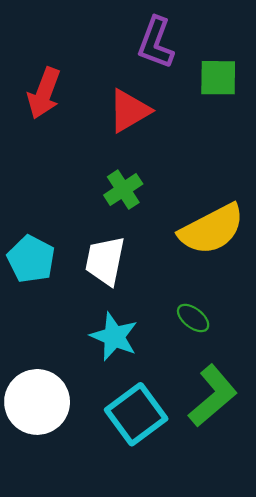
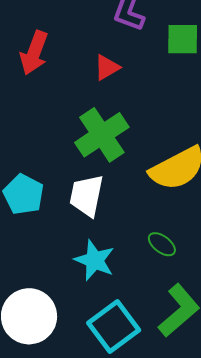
red triangle: (129, 111) -> (107, 68), size x0.7
green cross: (123, 190) -> (102, 135), size x1.6

